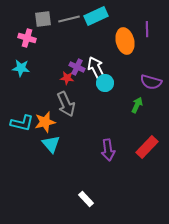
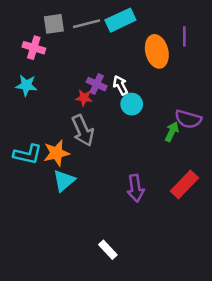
white arrow: (96, 68) -> (120, 85), size x0.7
purple semicircle: (151, 82) -> (188, 119), moved
cyan triangle: (51, 144) -> (64, 181), turned 30

